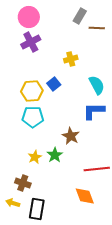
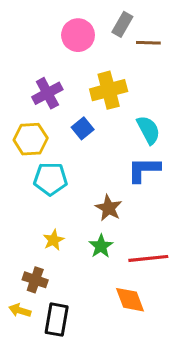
pink circle: (29, 17) -> (78, 35), moved
purple cross: (31, 42) -> (47, 93), moved
yellow cross: (71, 59) -> (109, 90), size x1.6
yellow hexagon: (32, 91) -> (31, 139), moved
green star: (55, 155) -> (101, 246), moved

